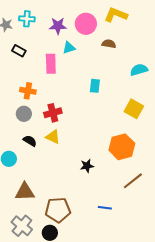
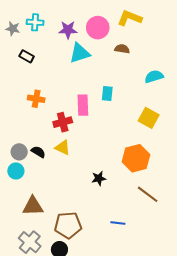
cyan triangle: (69, 48) -> (80, 53), size x1.5
pink rectangle: (51, 64) -> (83, 105), moved
gray circle: (24, 114) -> (19, 152), moved
brown line: (133, 181) -> (148, 194), turned 75

